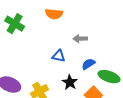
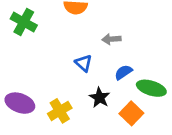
blue triangle: (59, 56) -> (84, 63), turned 32

